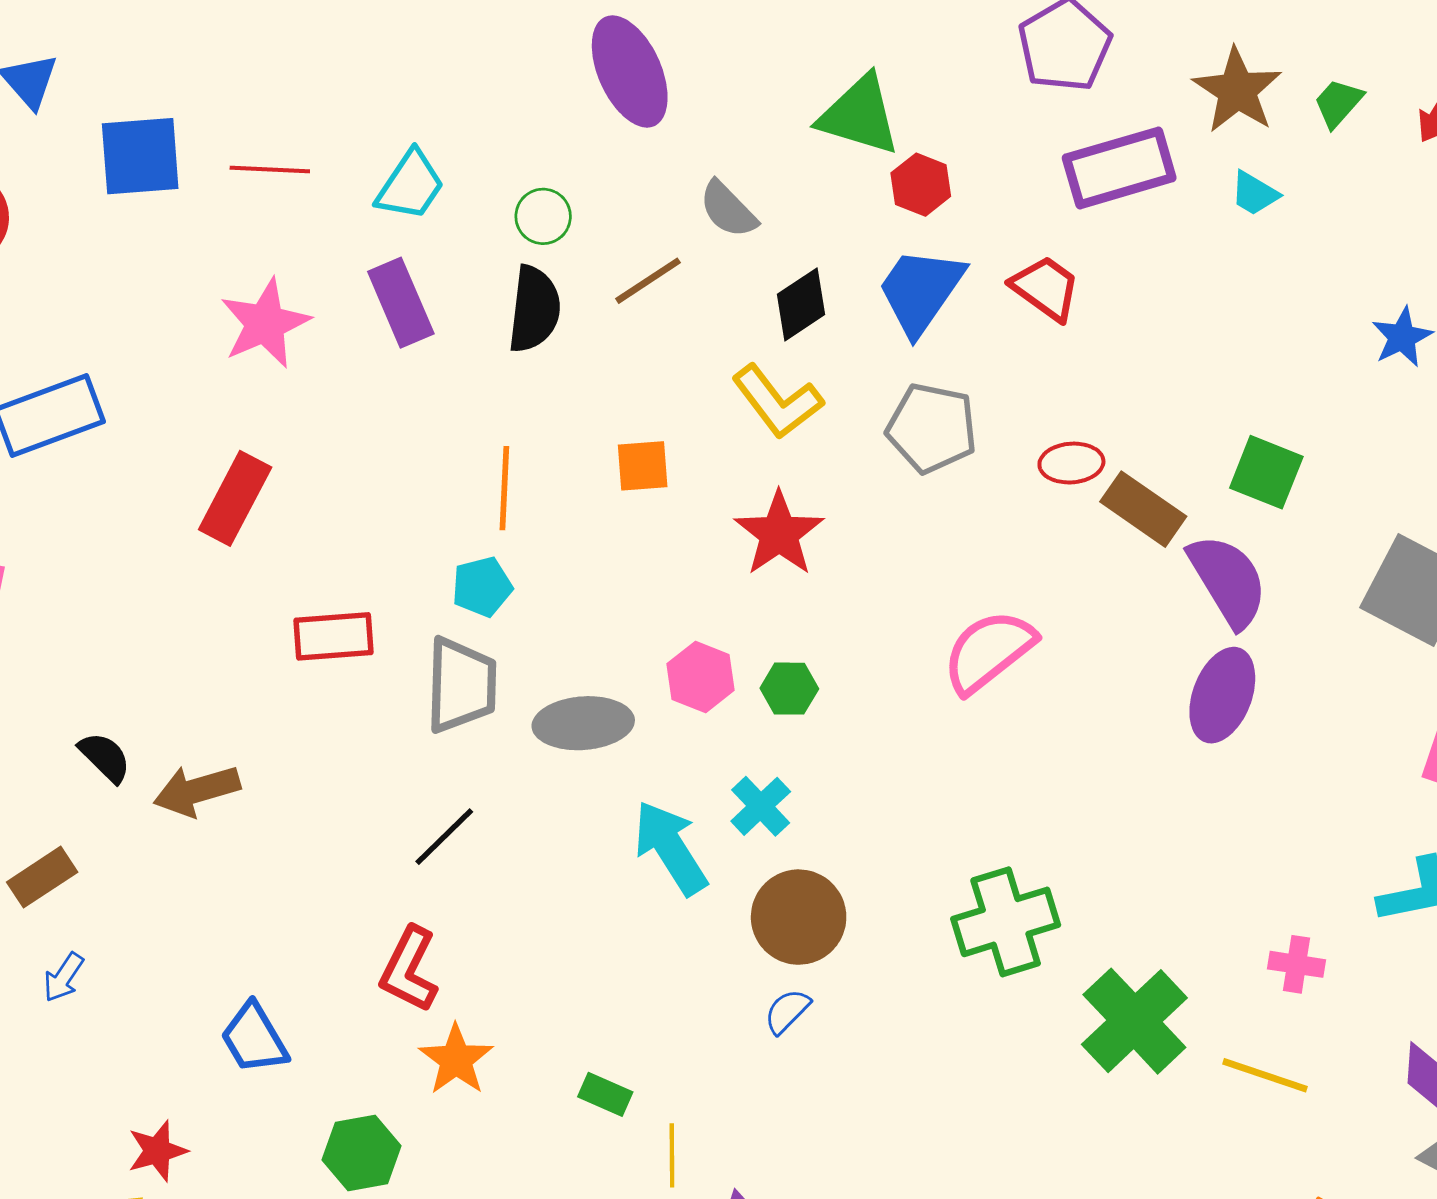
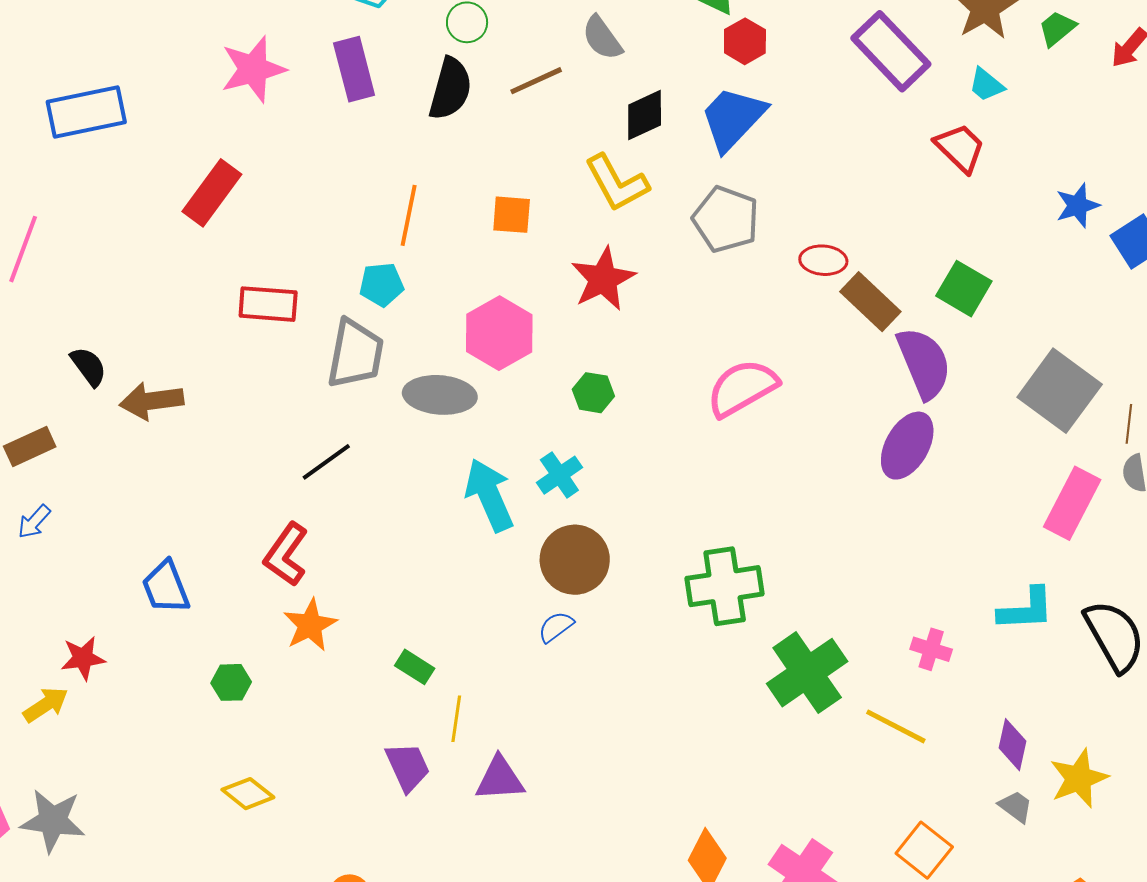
purple rectangle: (1119, 168) -> (891, 51), turned 54
red trapezoid: (1046, 288) -> (960, 148), moved
pink hexagon: (701, 677) -> (499, 333), moved, size x1.4
green hexagon: (362, 1153) -> (231, 682), size x0.7

